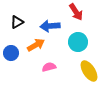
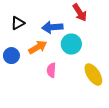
cyan circle: (78, 42) -> (71, 44), moved
pink semicircle: (49, 67) -> (51, 70), turned -72

